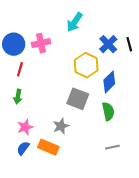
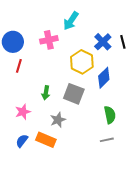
pink cross: (41, 43) -> (49, 40), moved
green arrow: (18, 97) -> (46, 93), moved
green semicircle: (108, 111) -> (110, 115), moved
pink star: (25, 127) -> (23, 112), moved

